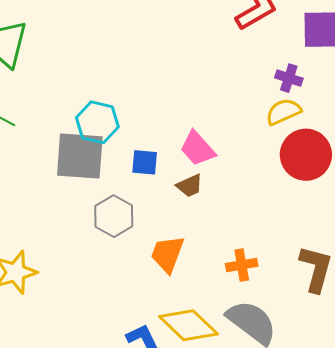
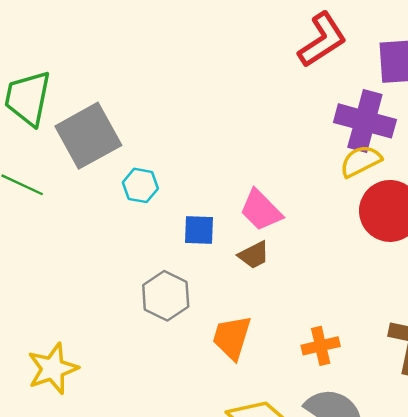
purple cross: (289, 78) -> (365, 121), size x1.8
cyan hexagon: (97, 122) -> (140, 185), size x0.7
gray square: (80, 156) -> (88, 136), moved, turned -30

